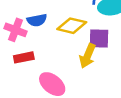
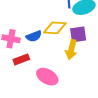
blue semicircle: (37, 20) -> (34, 36), moved

